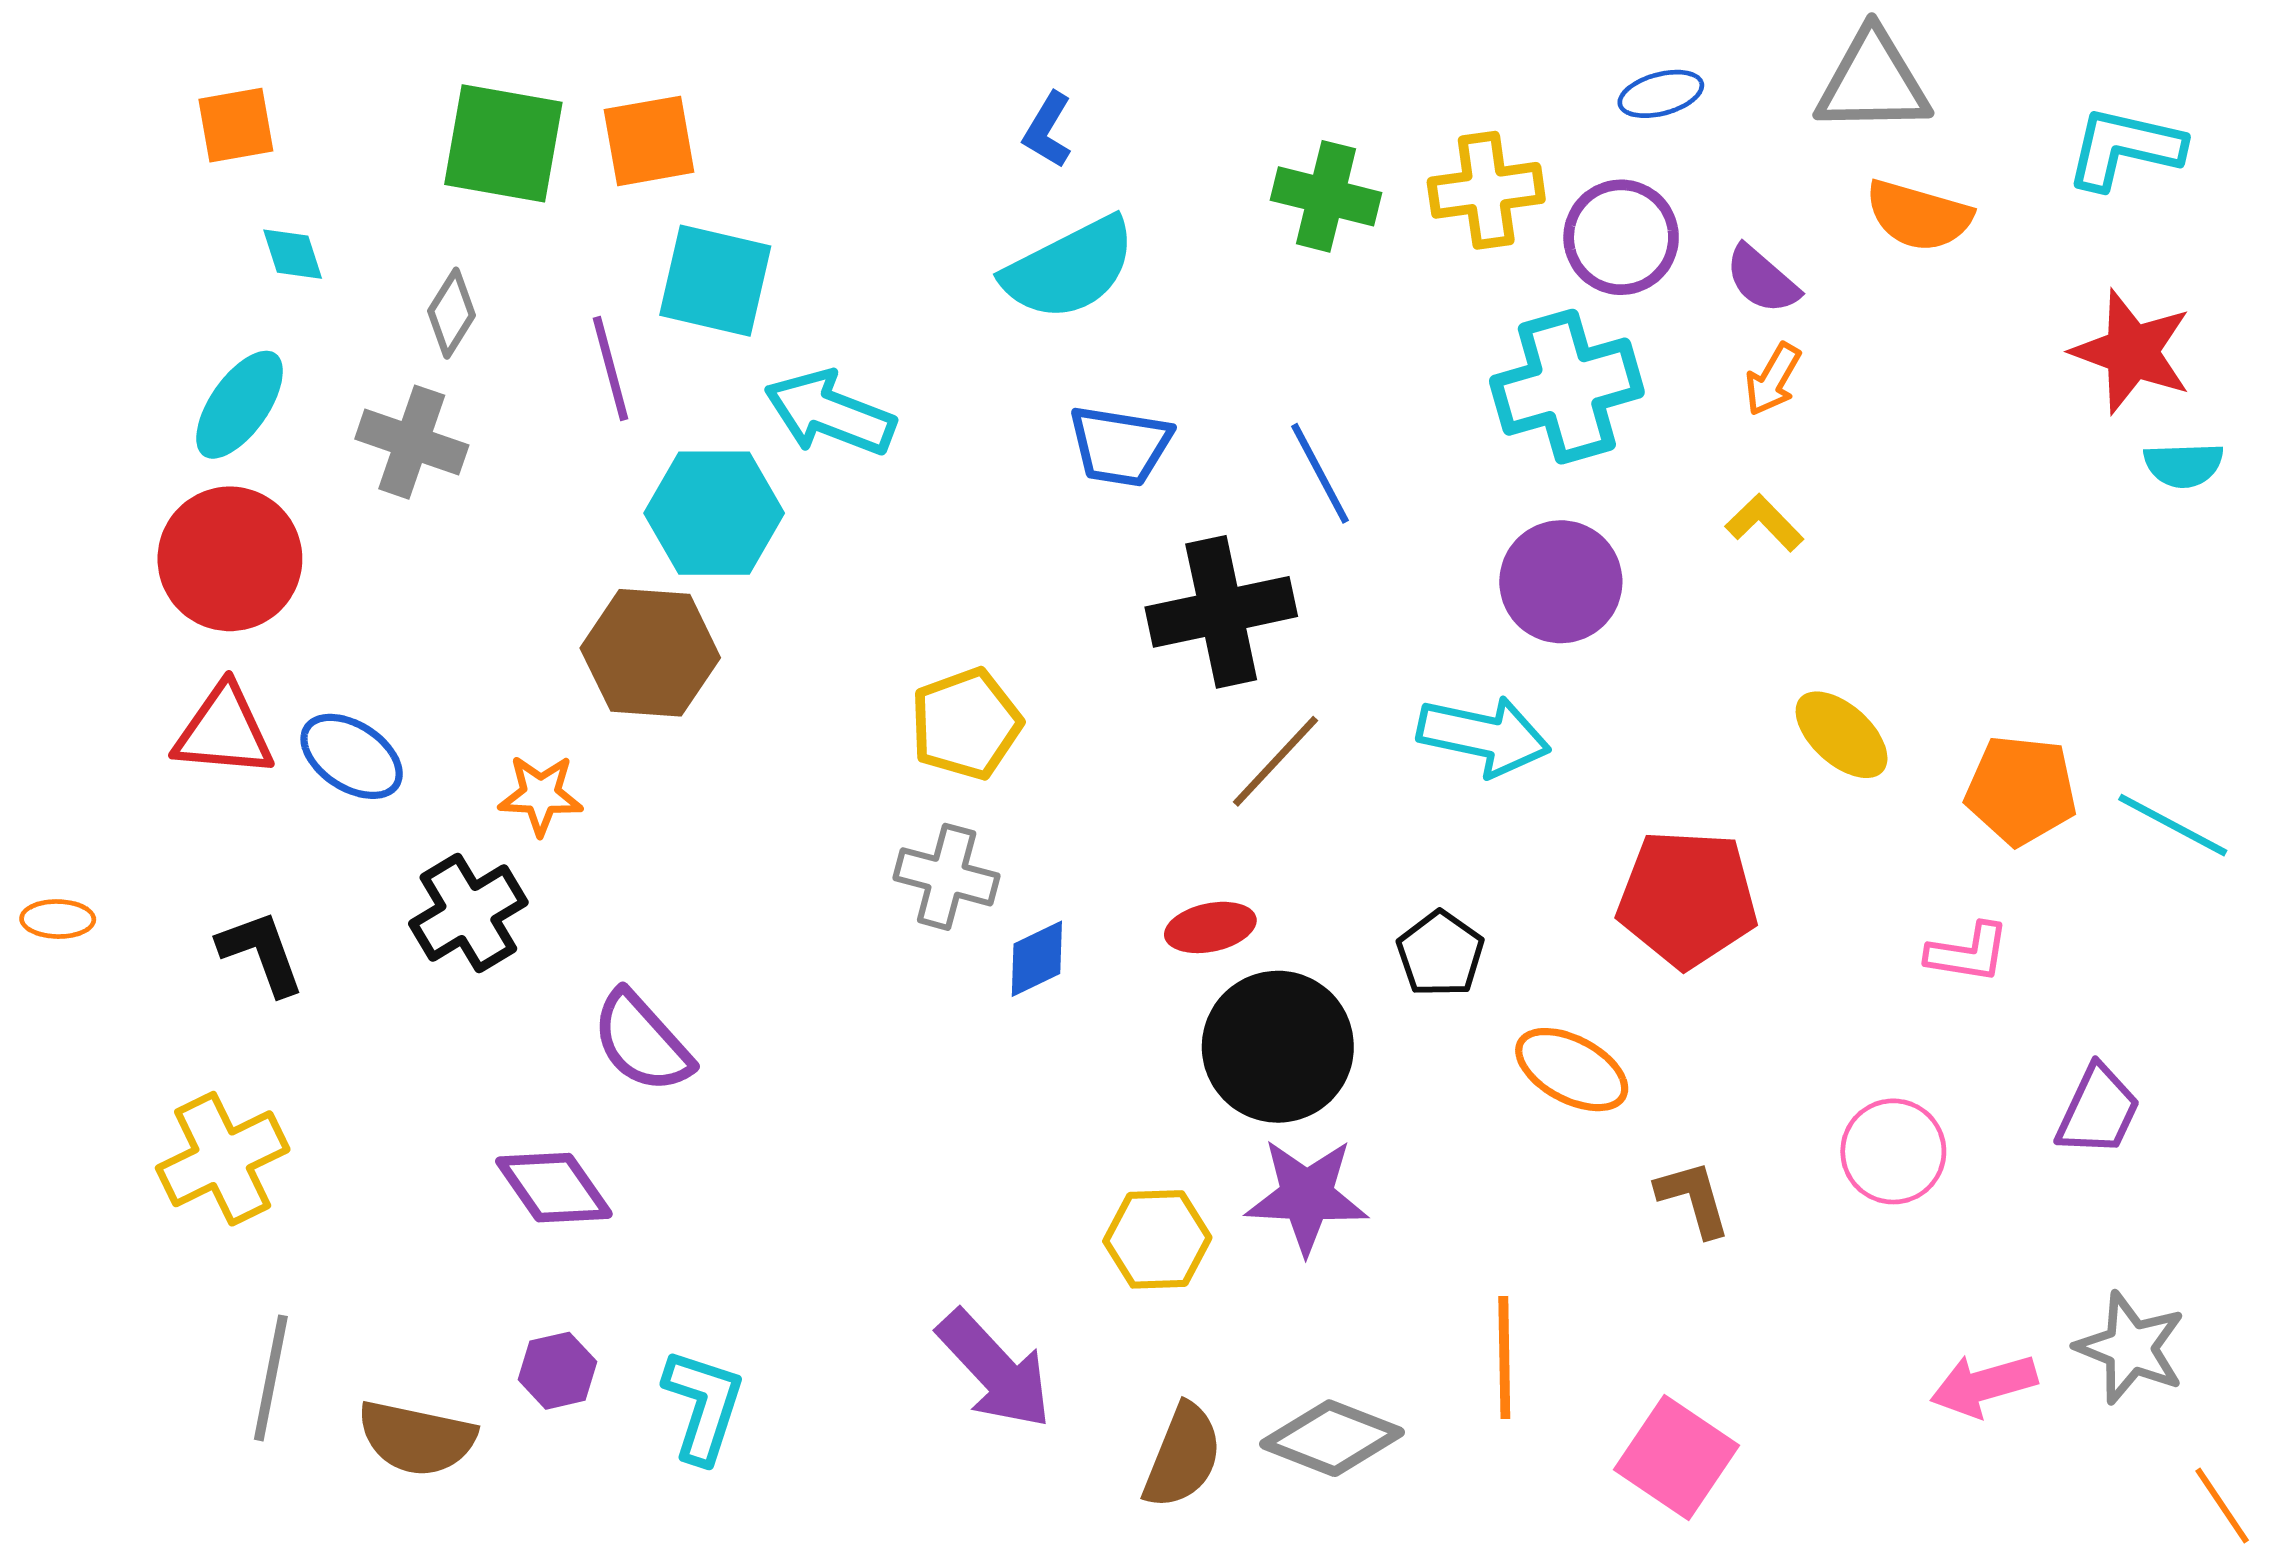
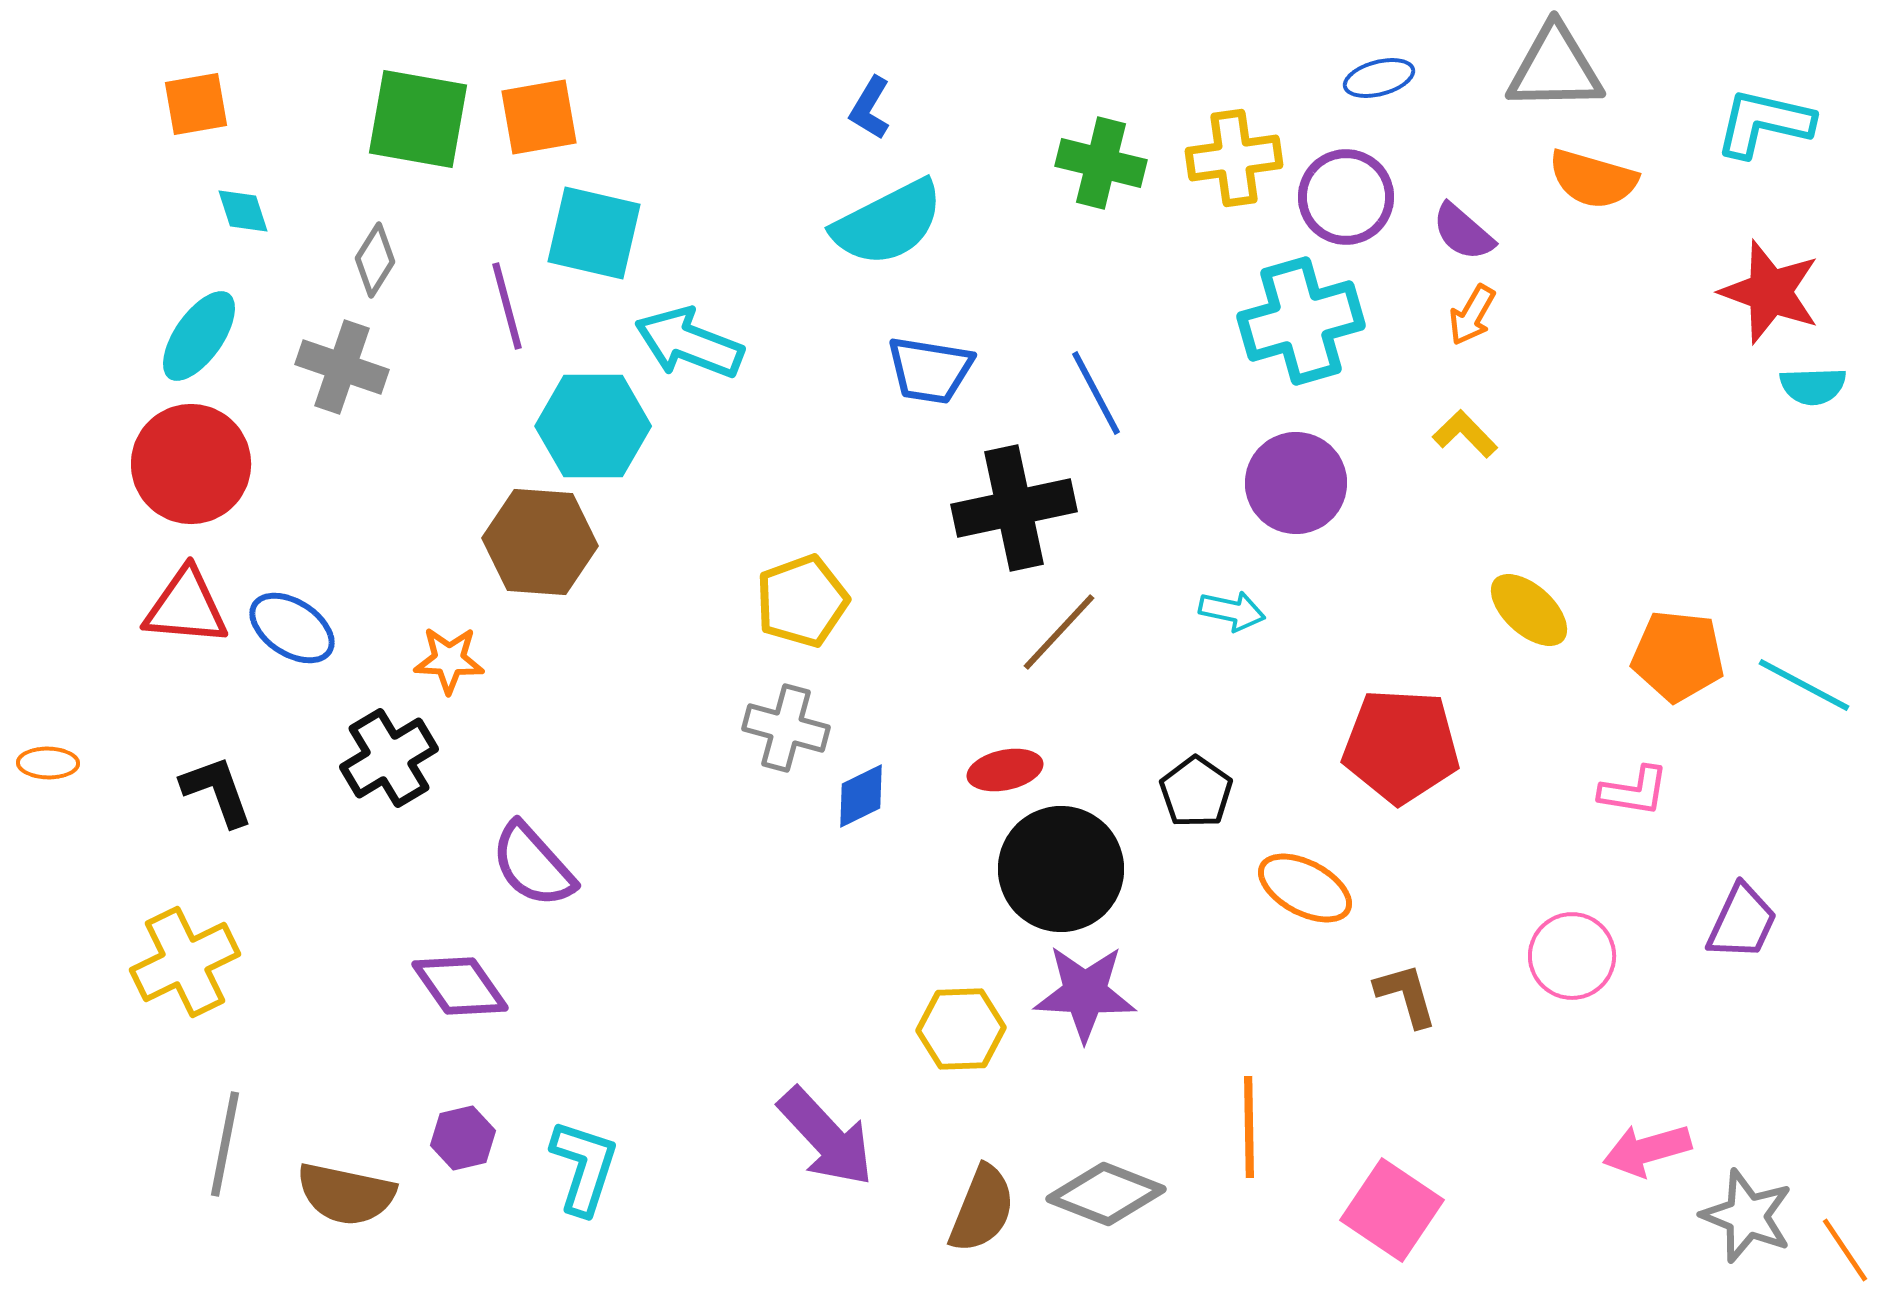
cyan arrow: (1484, 736) -> (1232, 611), size x0.6
gray star: (2131, 1348) -> (1747, 1216), moved

